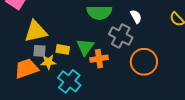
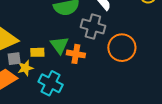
orange cross: (99, 59) -> (76, 54), turned 30

